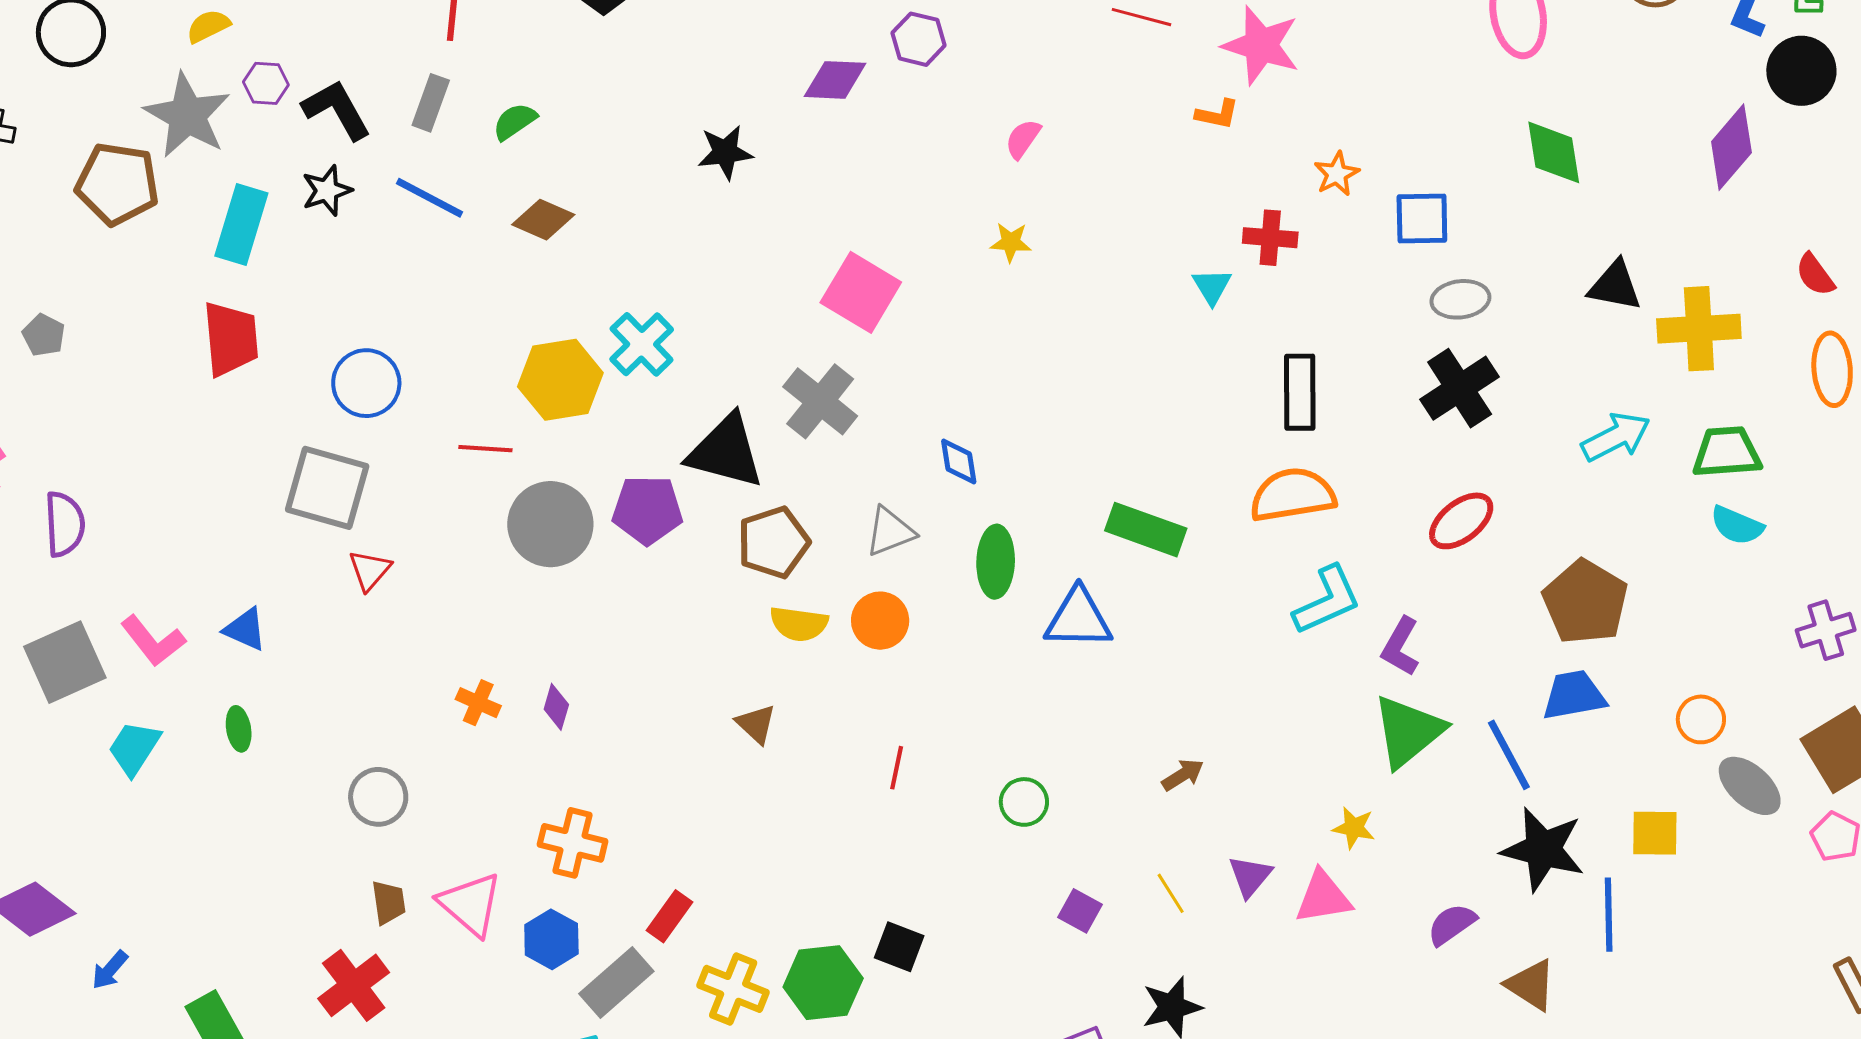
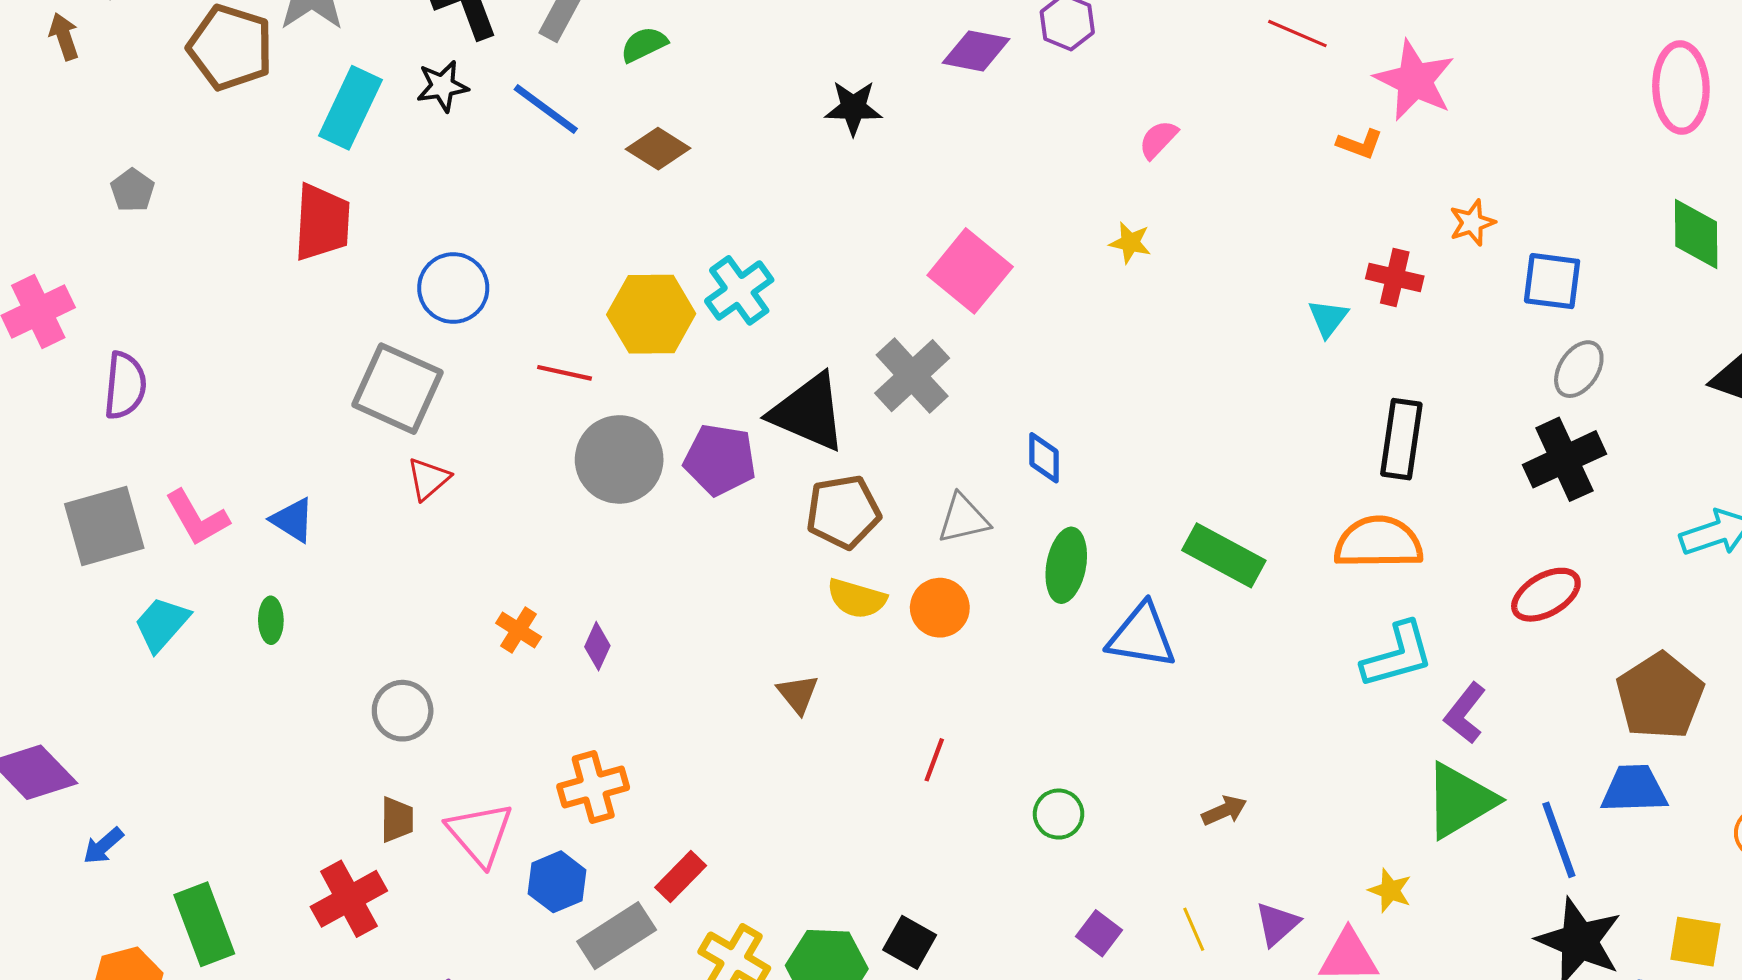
gray ellipse: (1460, 299) -> (1579, 369), turned -58
orange cross: (573, 843) -> (593, 787), turned -38

